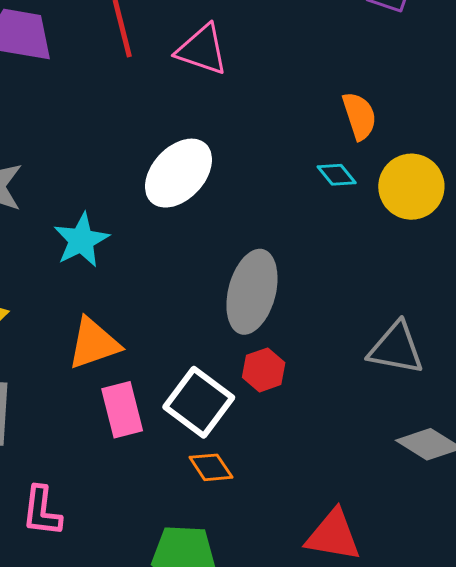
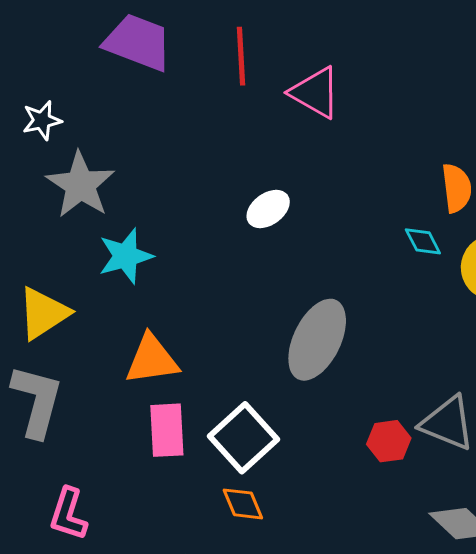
white ellipse: (179, 173) -> (268, 209), size x0.6
cyan star: (81, 240) -> (126, 256), moved
red hexagon: (264, 370) -> (389, 441), moved

